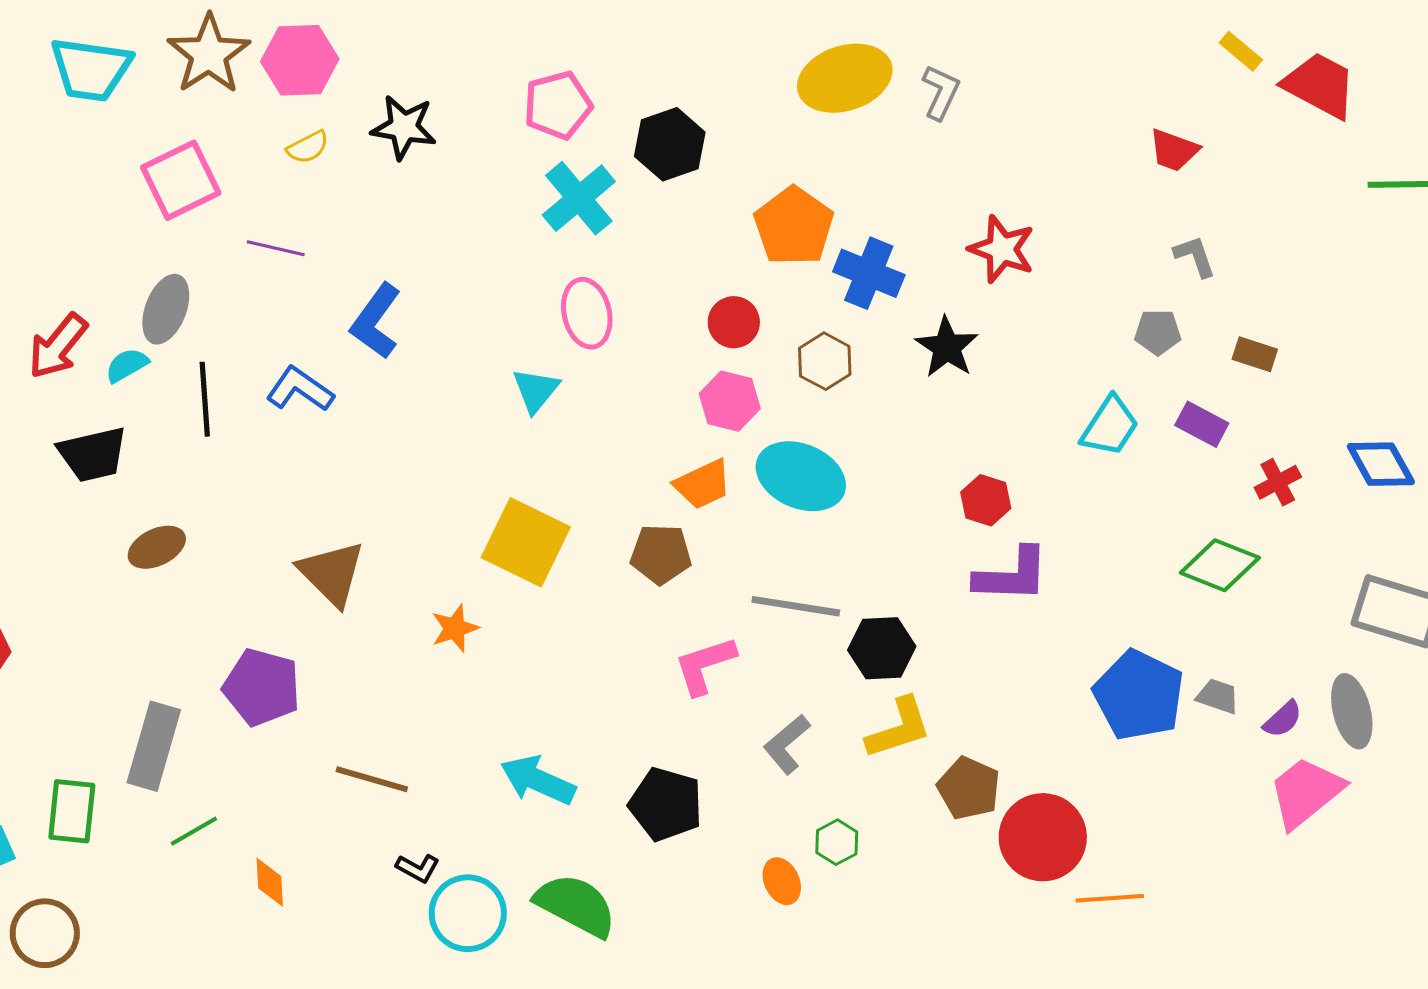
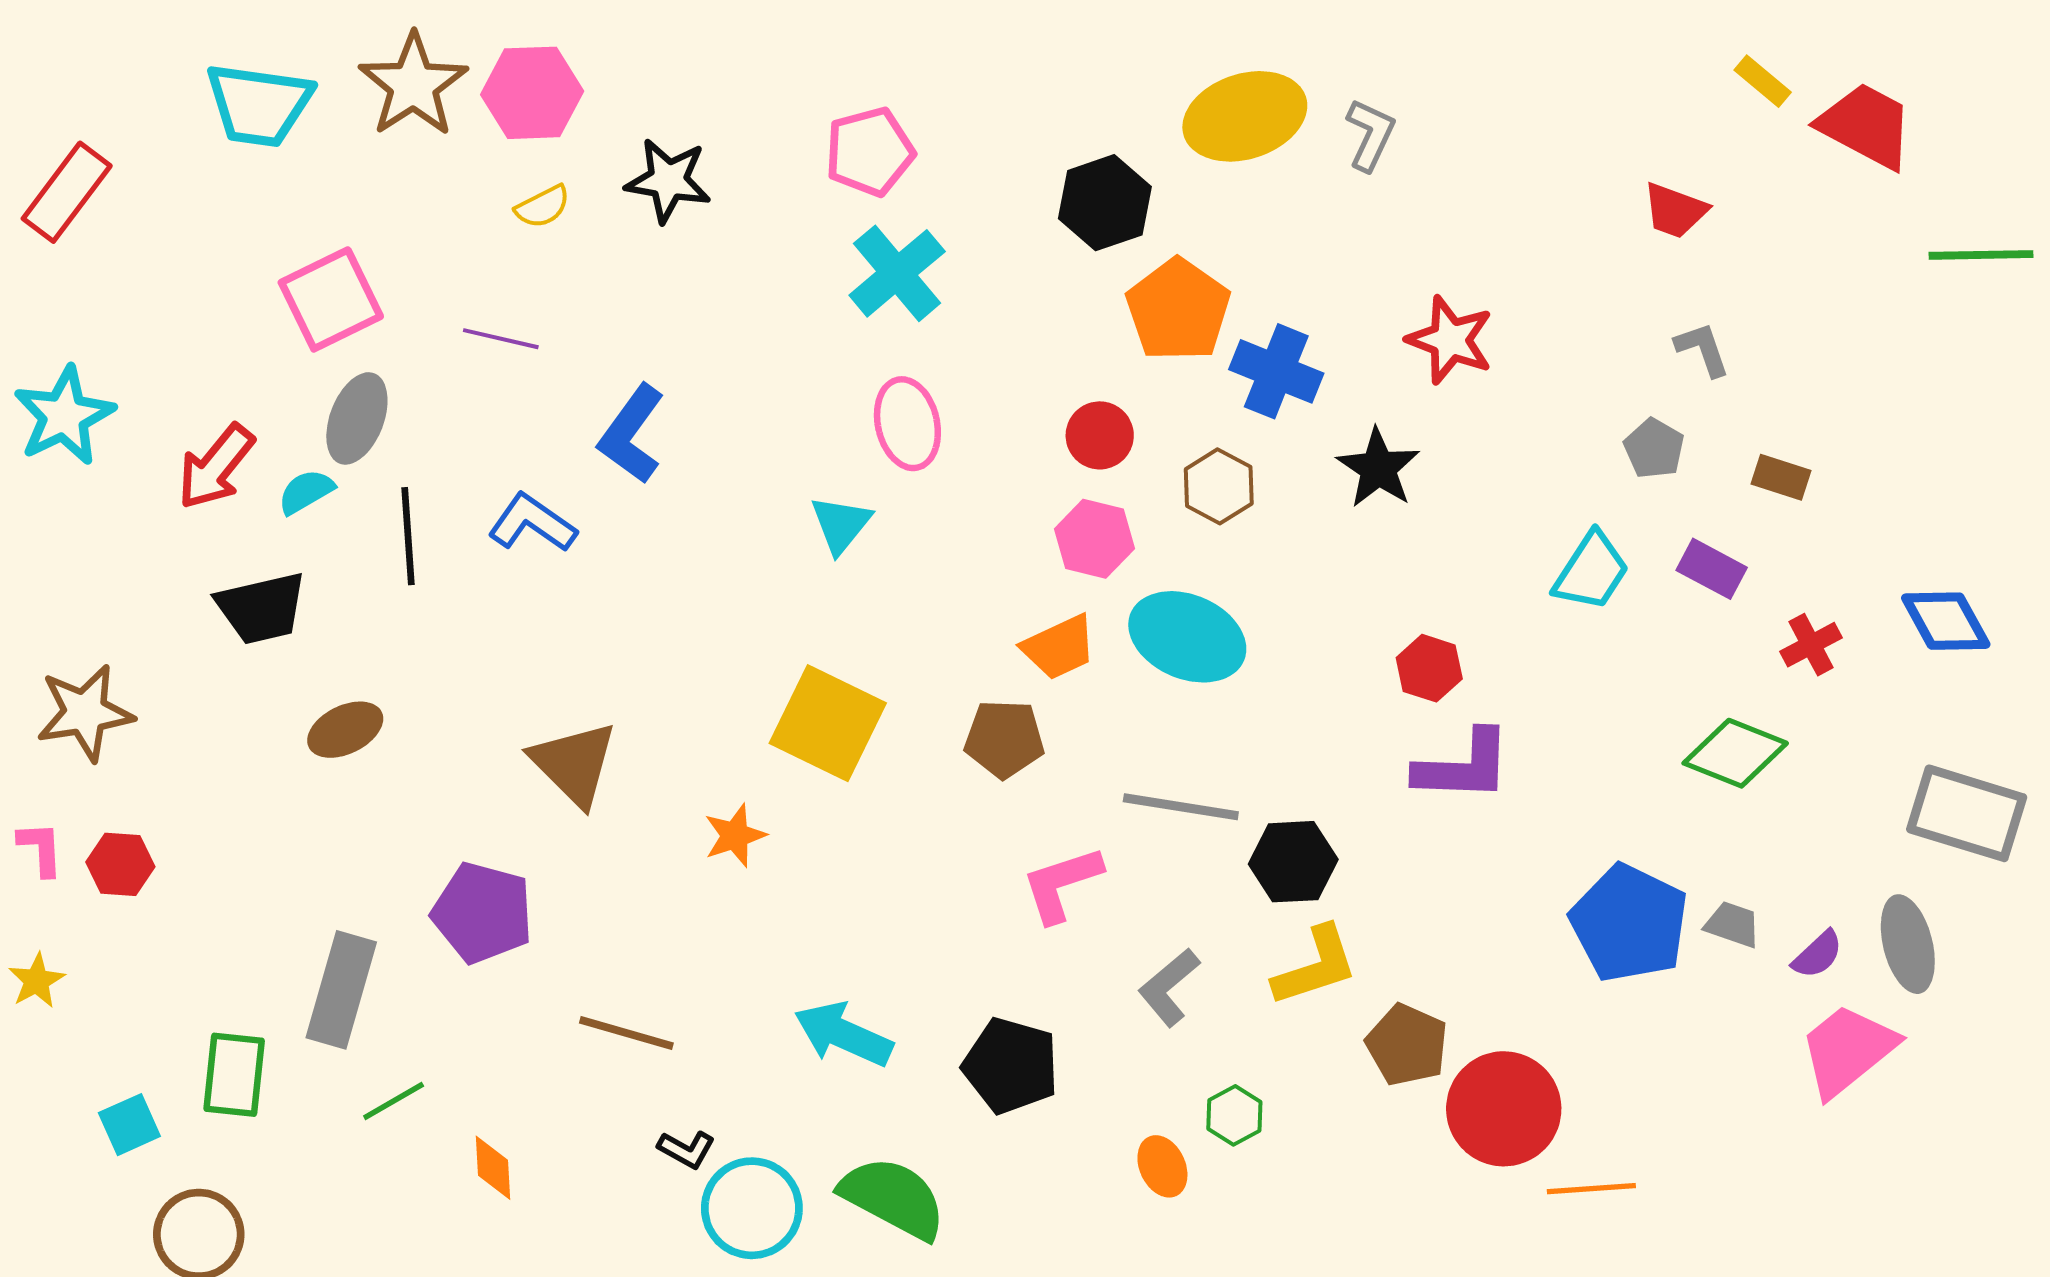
black hexagon: (670, 144) -> (1105, 203), moved
pink square: (181, 180) -> (331, 299), moved
gray pentagon: (1158, 332) -> (1654, 449), turned 30

